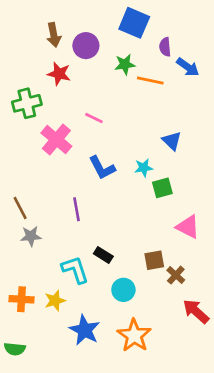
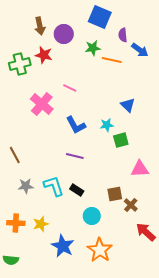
green cross: (27, 103) -> (20, 64), moved
purple line: (76, 209) -> (75, 156), moved, turned -66
pink triangle: (188, 227) -> (140, 169), turned -30
gray star: (31, 236) -> (26, 186), moved
cyan L-shape: (75, 270) -> (54, 186), moved

